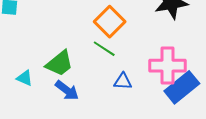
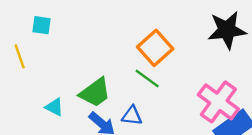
pink cross: (167, 66) -> (218, 102), turned 33
blue triangle: (123, 81) -> (132, 116), moved

